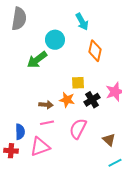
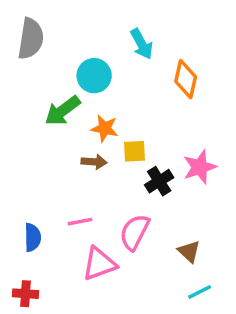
orange diamond: (95, 51) -> (186, 79), moved
orange star: (67, 100) -> (105, 128), moved
brown arrow: (46, 105) -> (94, 162), moved
pink triangle: (40, 147) -> (99, 264), moved
red cross: (11, 151) -> (25, 294), moved

